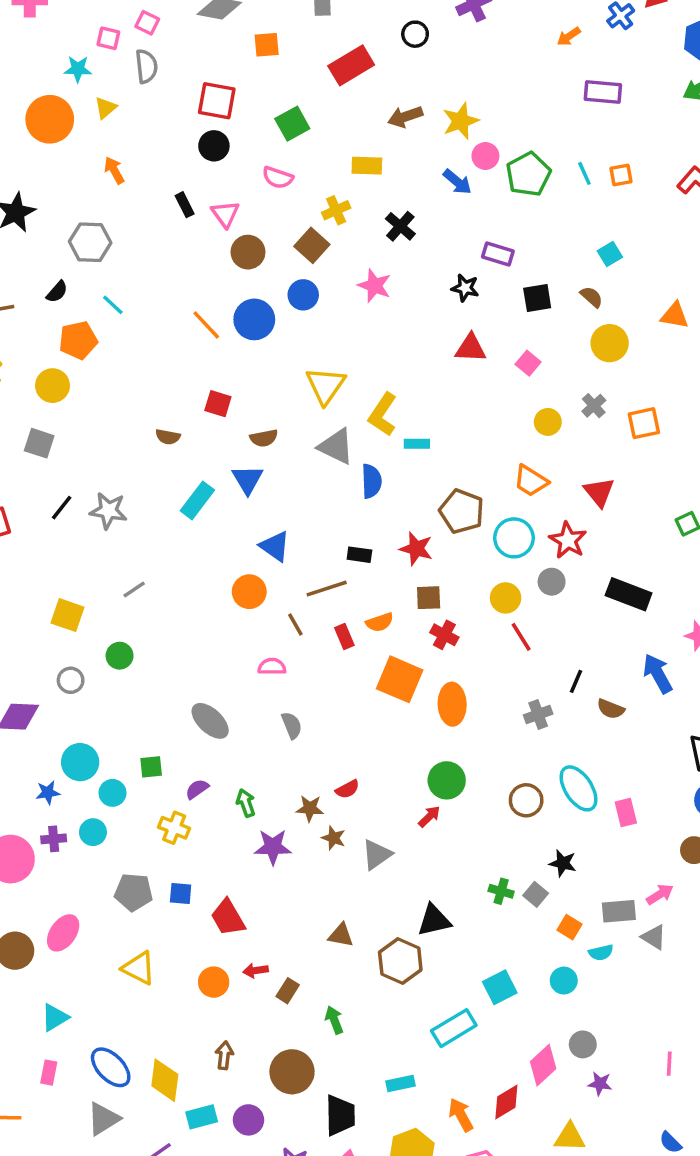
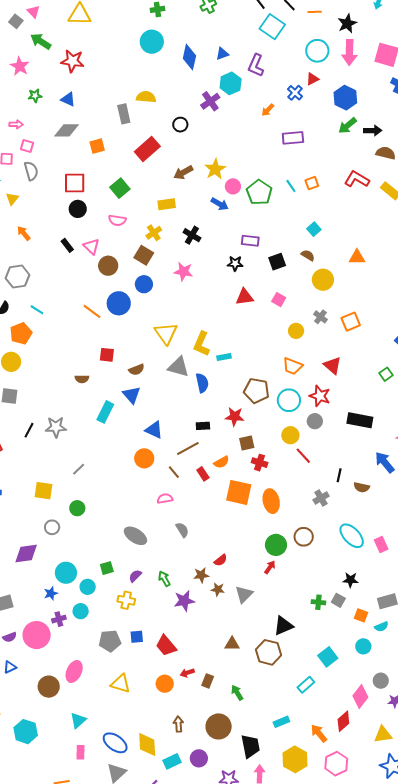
brown circle: (526, 800) -> (304, 537), moved
cyan rectangle: (454, 1028) -> (306, 685), size x0.7

